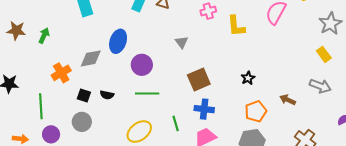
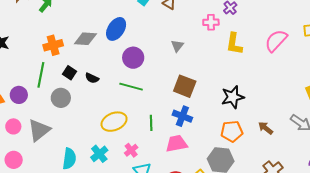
black star: (248, 78) -> (233, 97), size x1.6
brown square: (199, 80) -> (185, 86), turned 30
green line: (41, 106) -> (41, 75), moved
purple circle: (51, 134) -> (19, 95), moved

